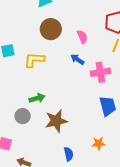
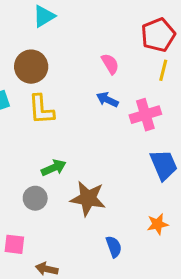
brown circle: (51, 29) -> (31, 67), moved
yellow L-shape: (34, 60) -> (41, 109), turned -90
brown star: (56, 121) -> (88, 198), turned 30

